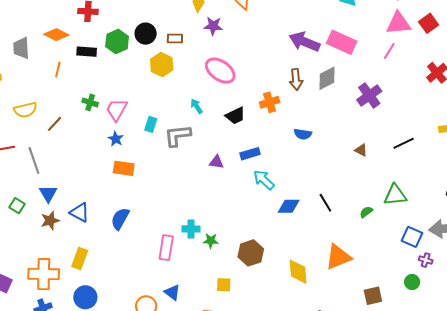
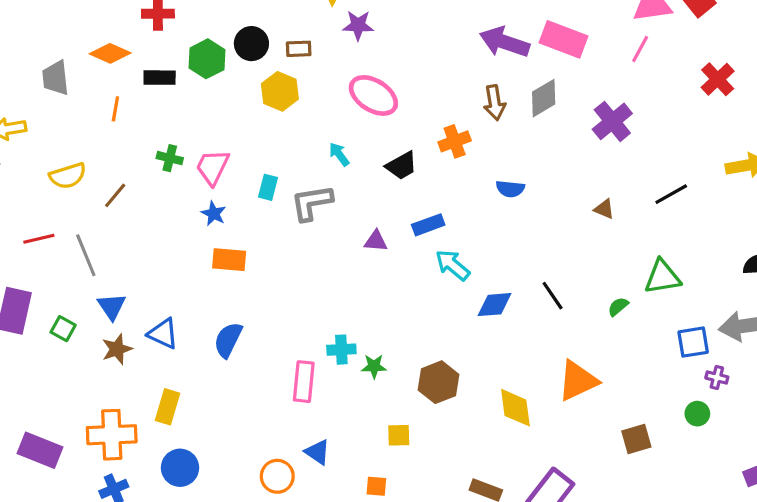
blue square: (412, 237) -> (693, 342), turned -30

